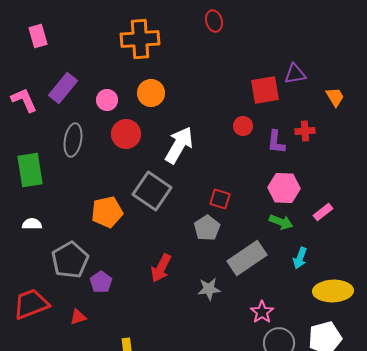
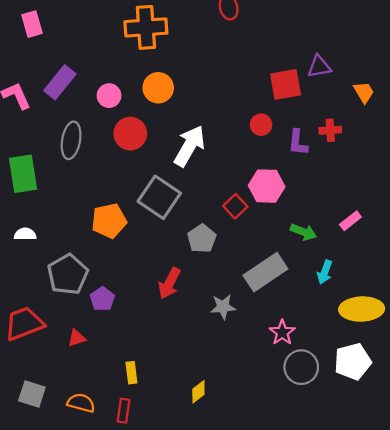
pink hexagon: (284, 188) -> (267, 186), moved
red square: (220, 199) -> (235, 206), turned 30
gray pentagon: (207, 228) -> (202, 239), moved

